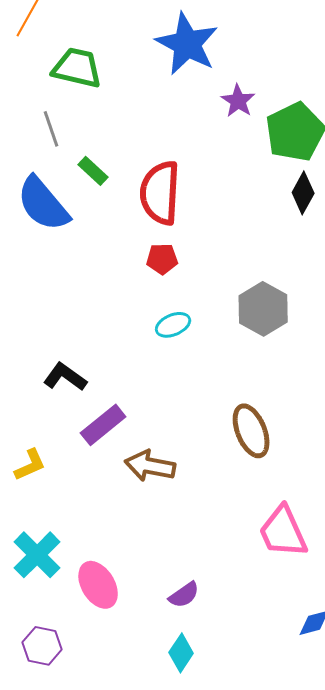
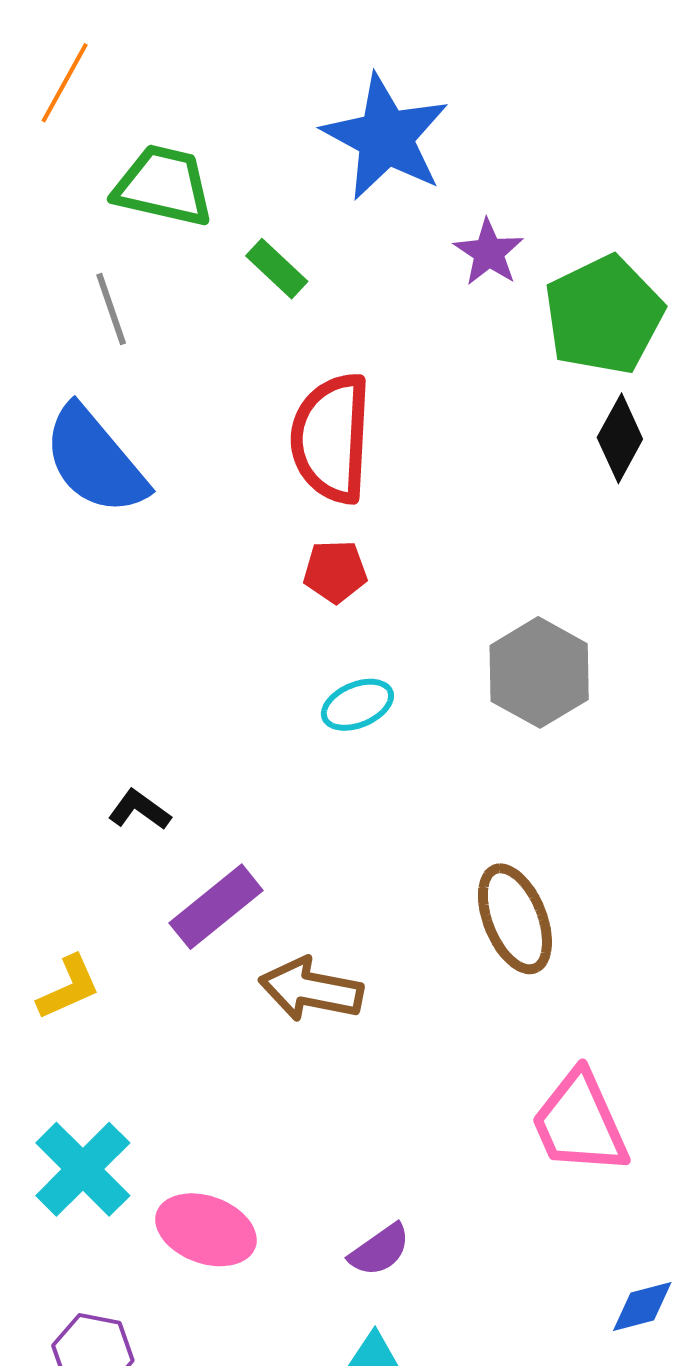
green rectangle: (93, 171) -> (277, 269), moved
black L-shape: (65, 377) -> (139, 810), size x0.7
pink ellipse: (98, 585) -> (206, 1230), turned -39

